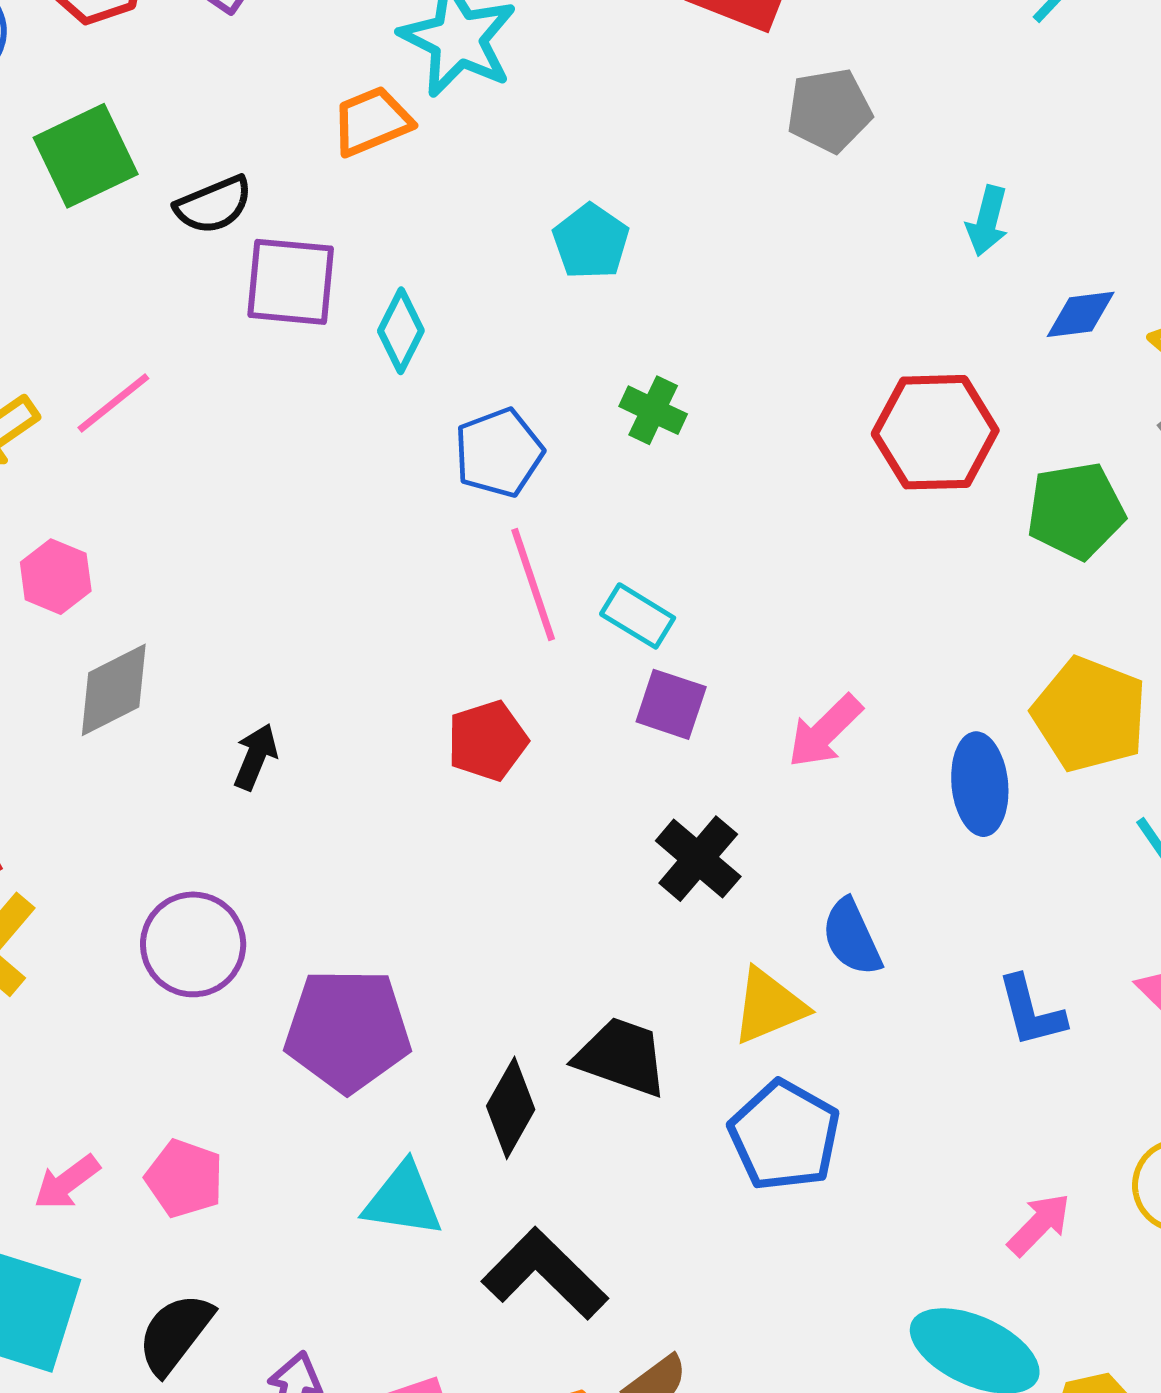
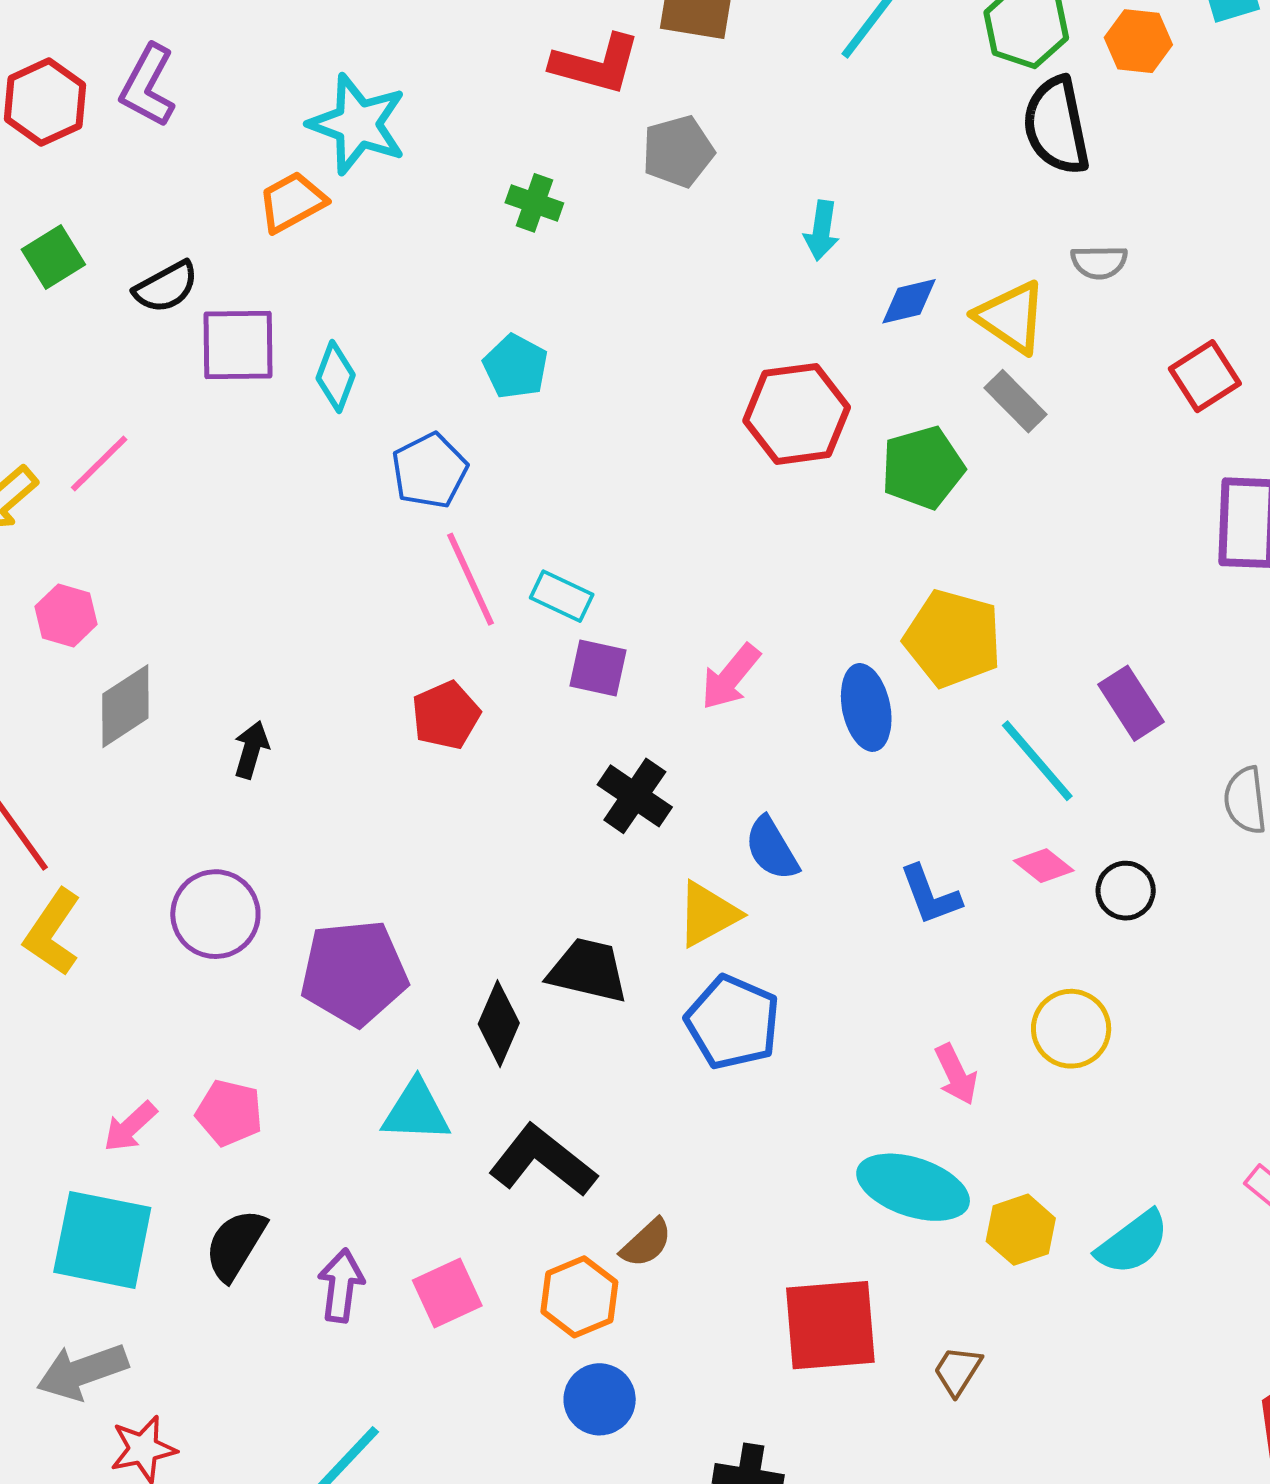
green square: (86, 156) -> (53, 257), size x0.7
cyan pentagon: (591, 242) -> (516, 367), moved
green cross: (653, 410) -> (534, 203), moved
pink arrow: (1039, 1224) -> (956, 1074), turned 116

